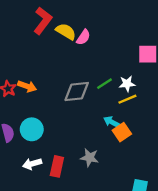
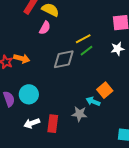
pink semicircle: (83, 37) -> (45, 28), moved
white star: (127, 84) -> (118, 49), moved
yellow line: (127, 99) -> (83, 39), moved
cyan arrow: (112, 122) -> (93, 101), moved

